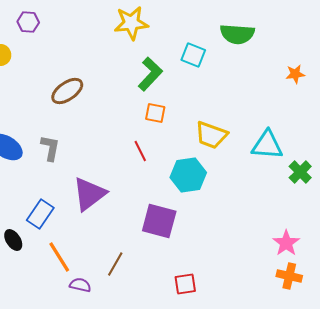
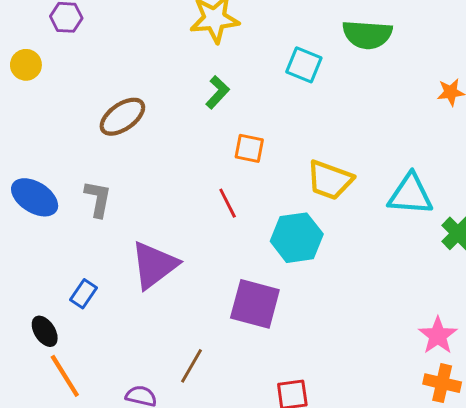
green L-shape: (150, 74) -> (217, 92), moved, size x0.7
blue rectangle: (40, 214) -> (84, 294), size x0.7
orange line: (59, 257) -> (65, 376), moved

